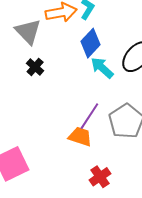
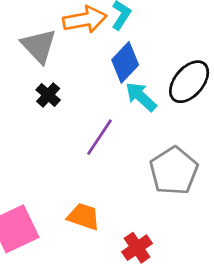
purple line: (89, 116) -> (100, 137), moved
orange trapezoid: (80, 137) -> (83, 217), moved

